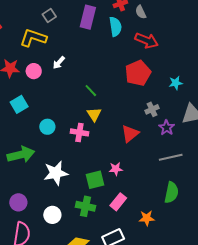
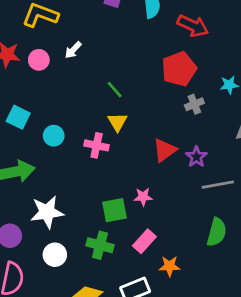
cyan square: (19, 104) -> (18, 117), moved, turned -36
gray cross: (152, 109) -> (194, 104), moved
purple star: (167, 128) -> (196, 157), moved
white star: (56, 173) -> (47, 212), moved
orange star: (147, 218) -> (170, 266), moved

